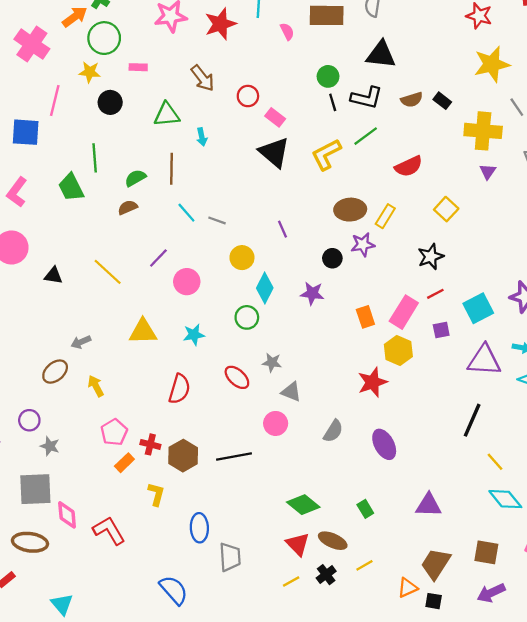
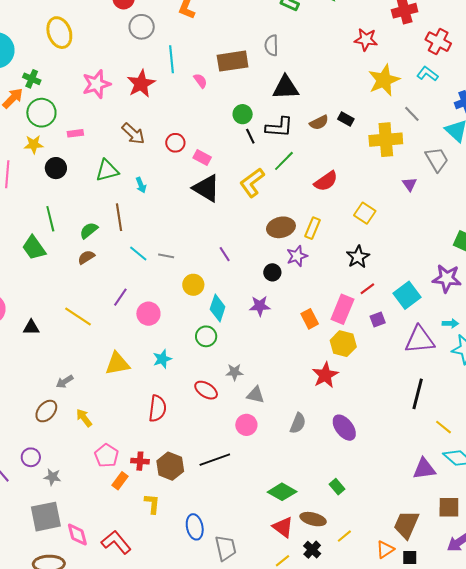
purple triangle: (488, 172) -> (410, 184), moved
purple triangle: (429, 505) -> (424, 469), moved

